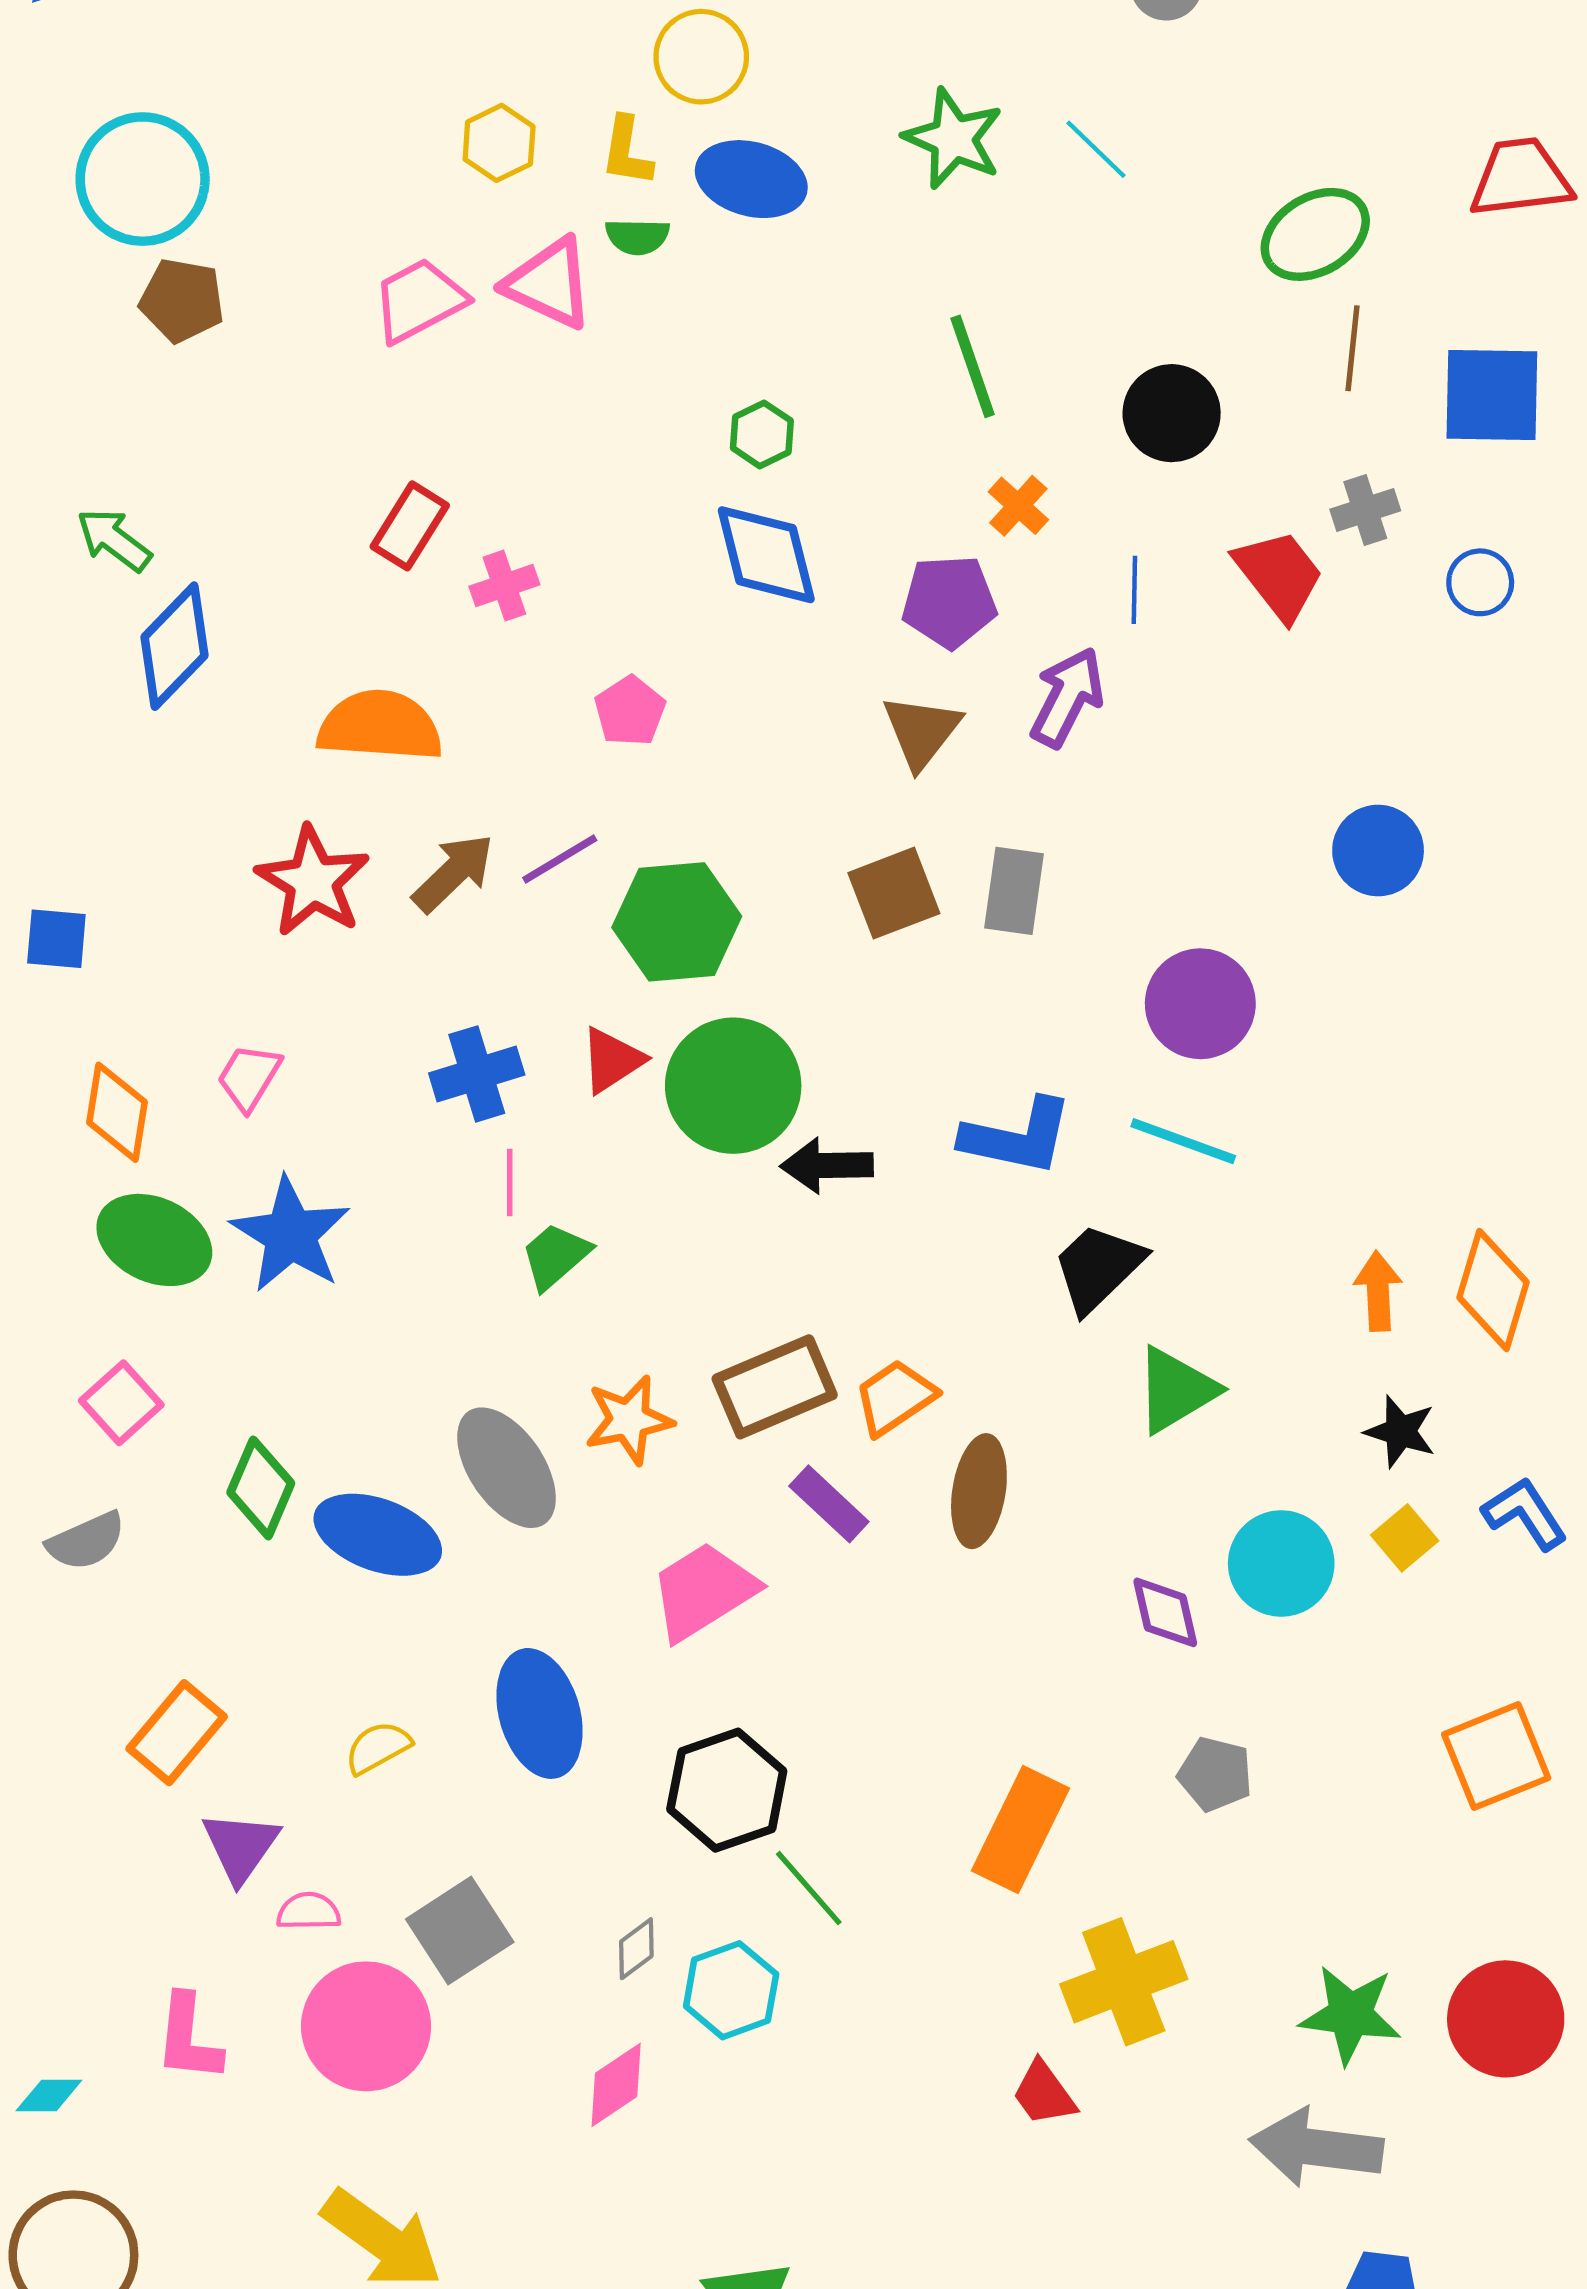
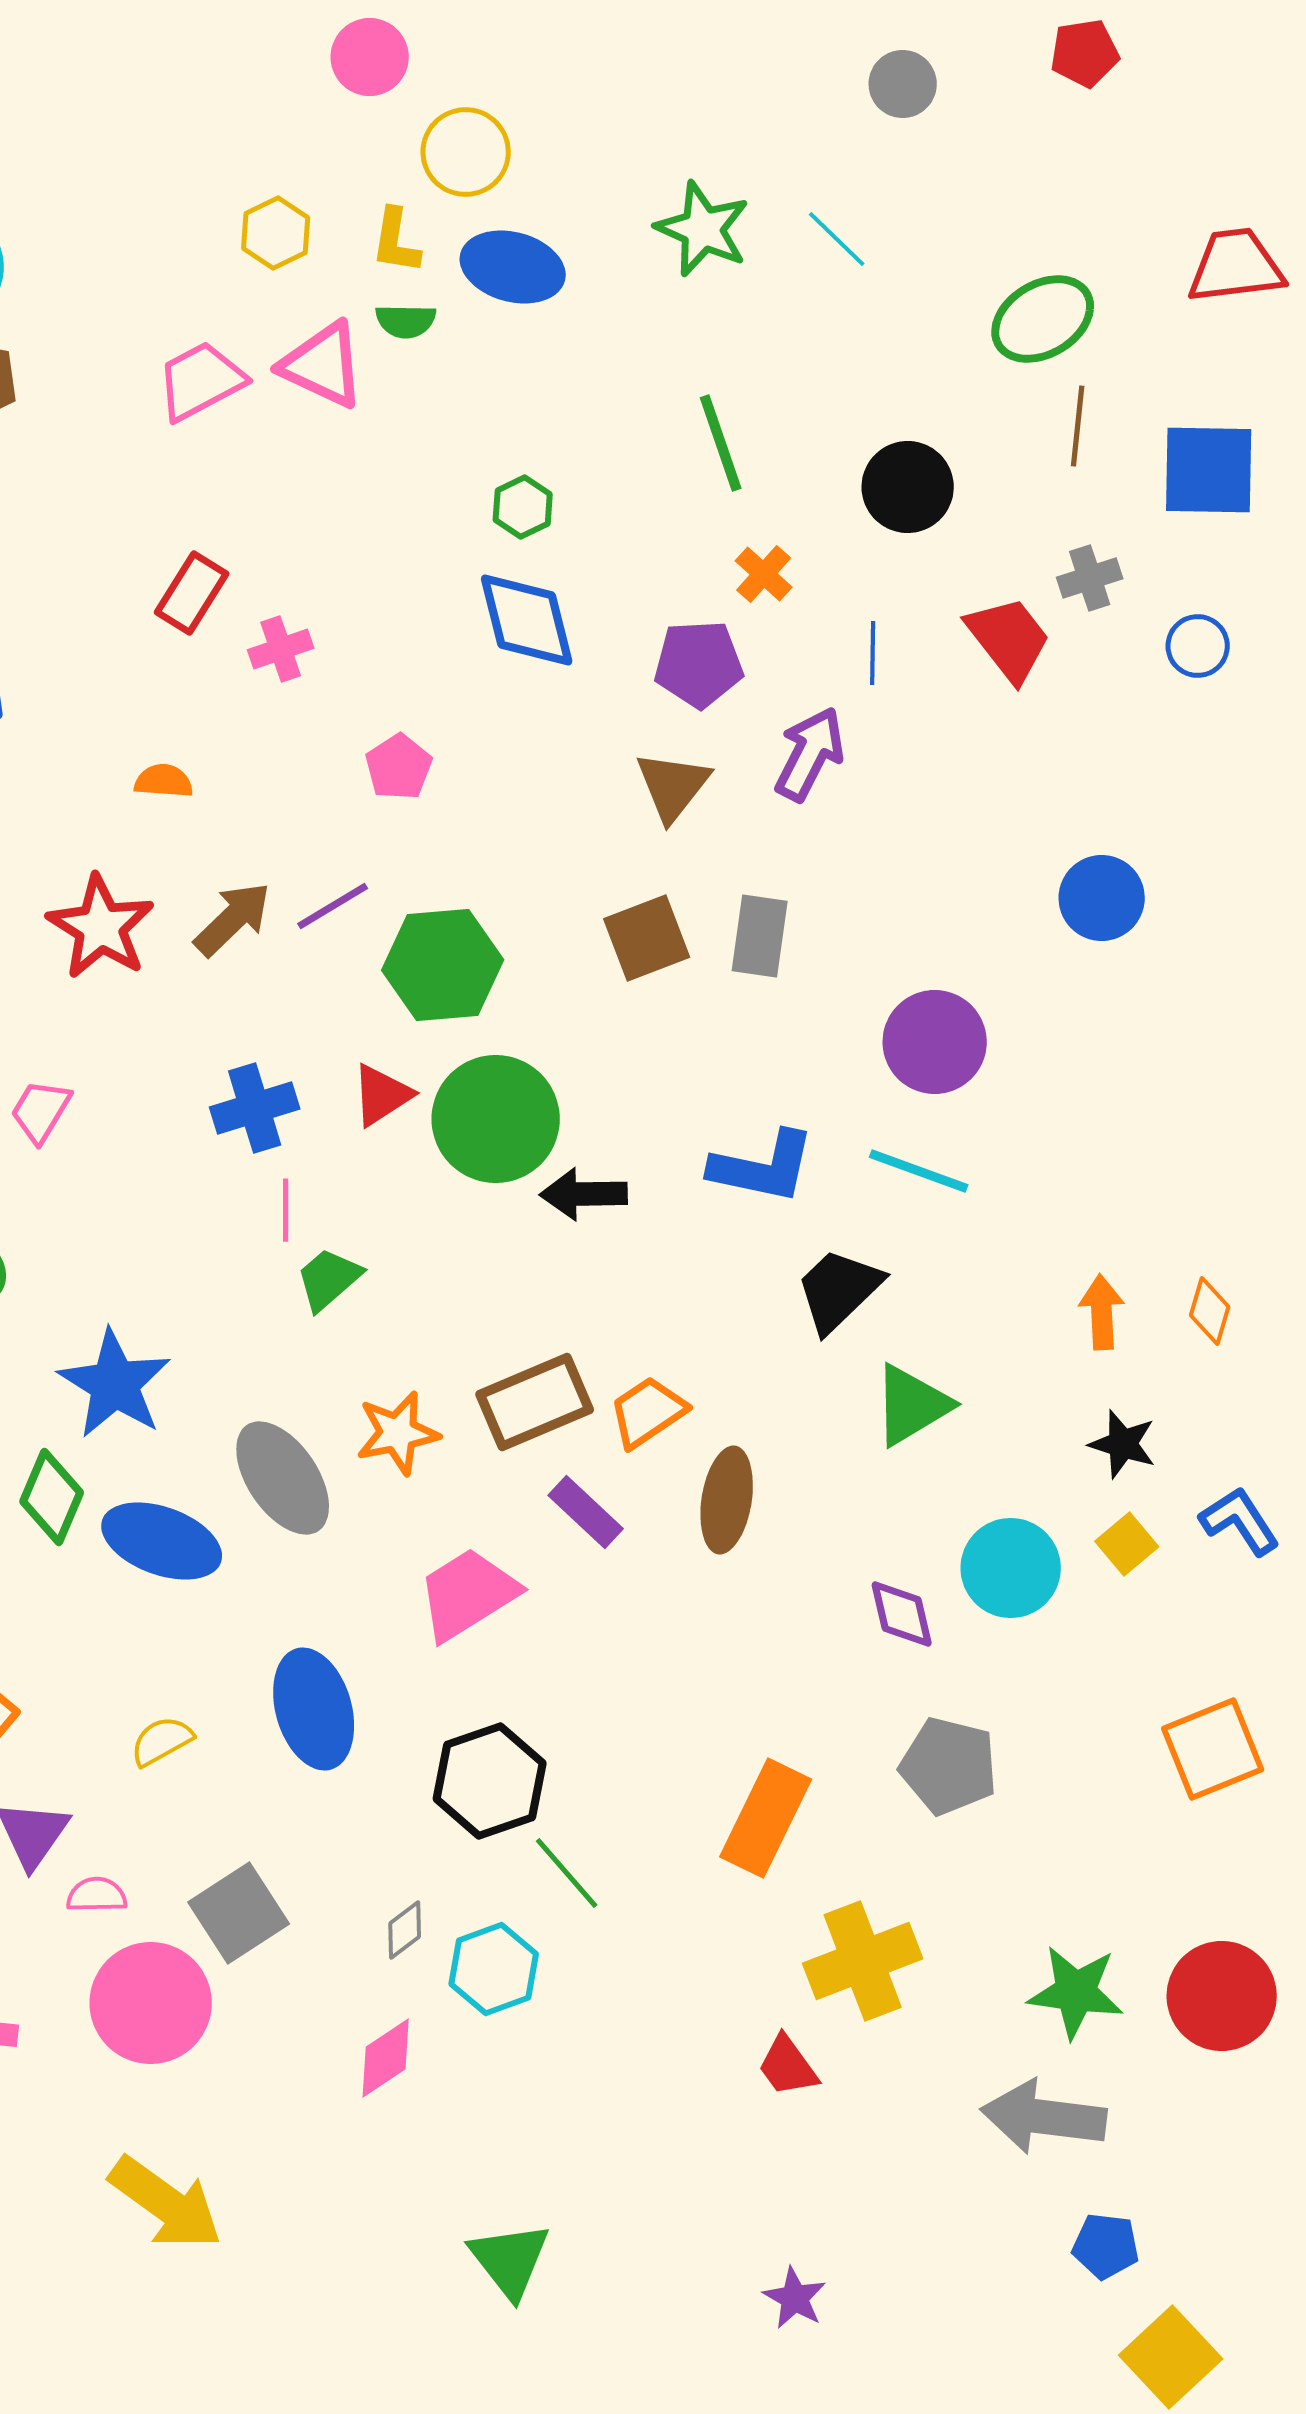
orange semicircle: (380, 726) -> (164, 781), size x0.5
blue star: (290, 1235) -> (115, 1384), moved
orange diamond: (1493, 1290) -> (1210, 1311), size x0.6
gray pentagon: (1215, 1774) -> (949, 1766), size x1.4

